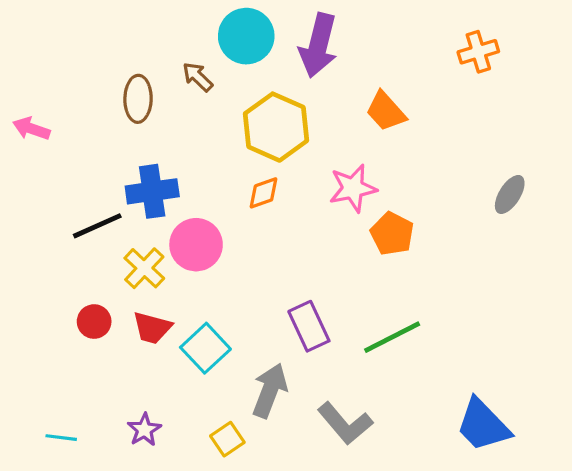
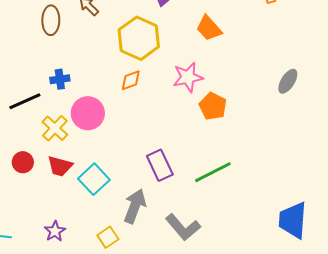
blue cross: (152, 191) -> (60, 79), size x0.6
blue trapezoid: (483, 425) -> (293, 220), moved, turned 48

